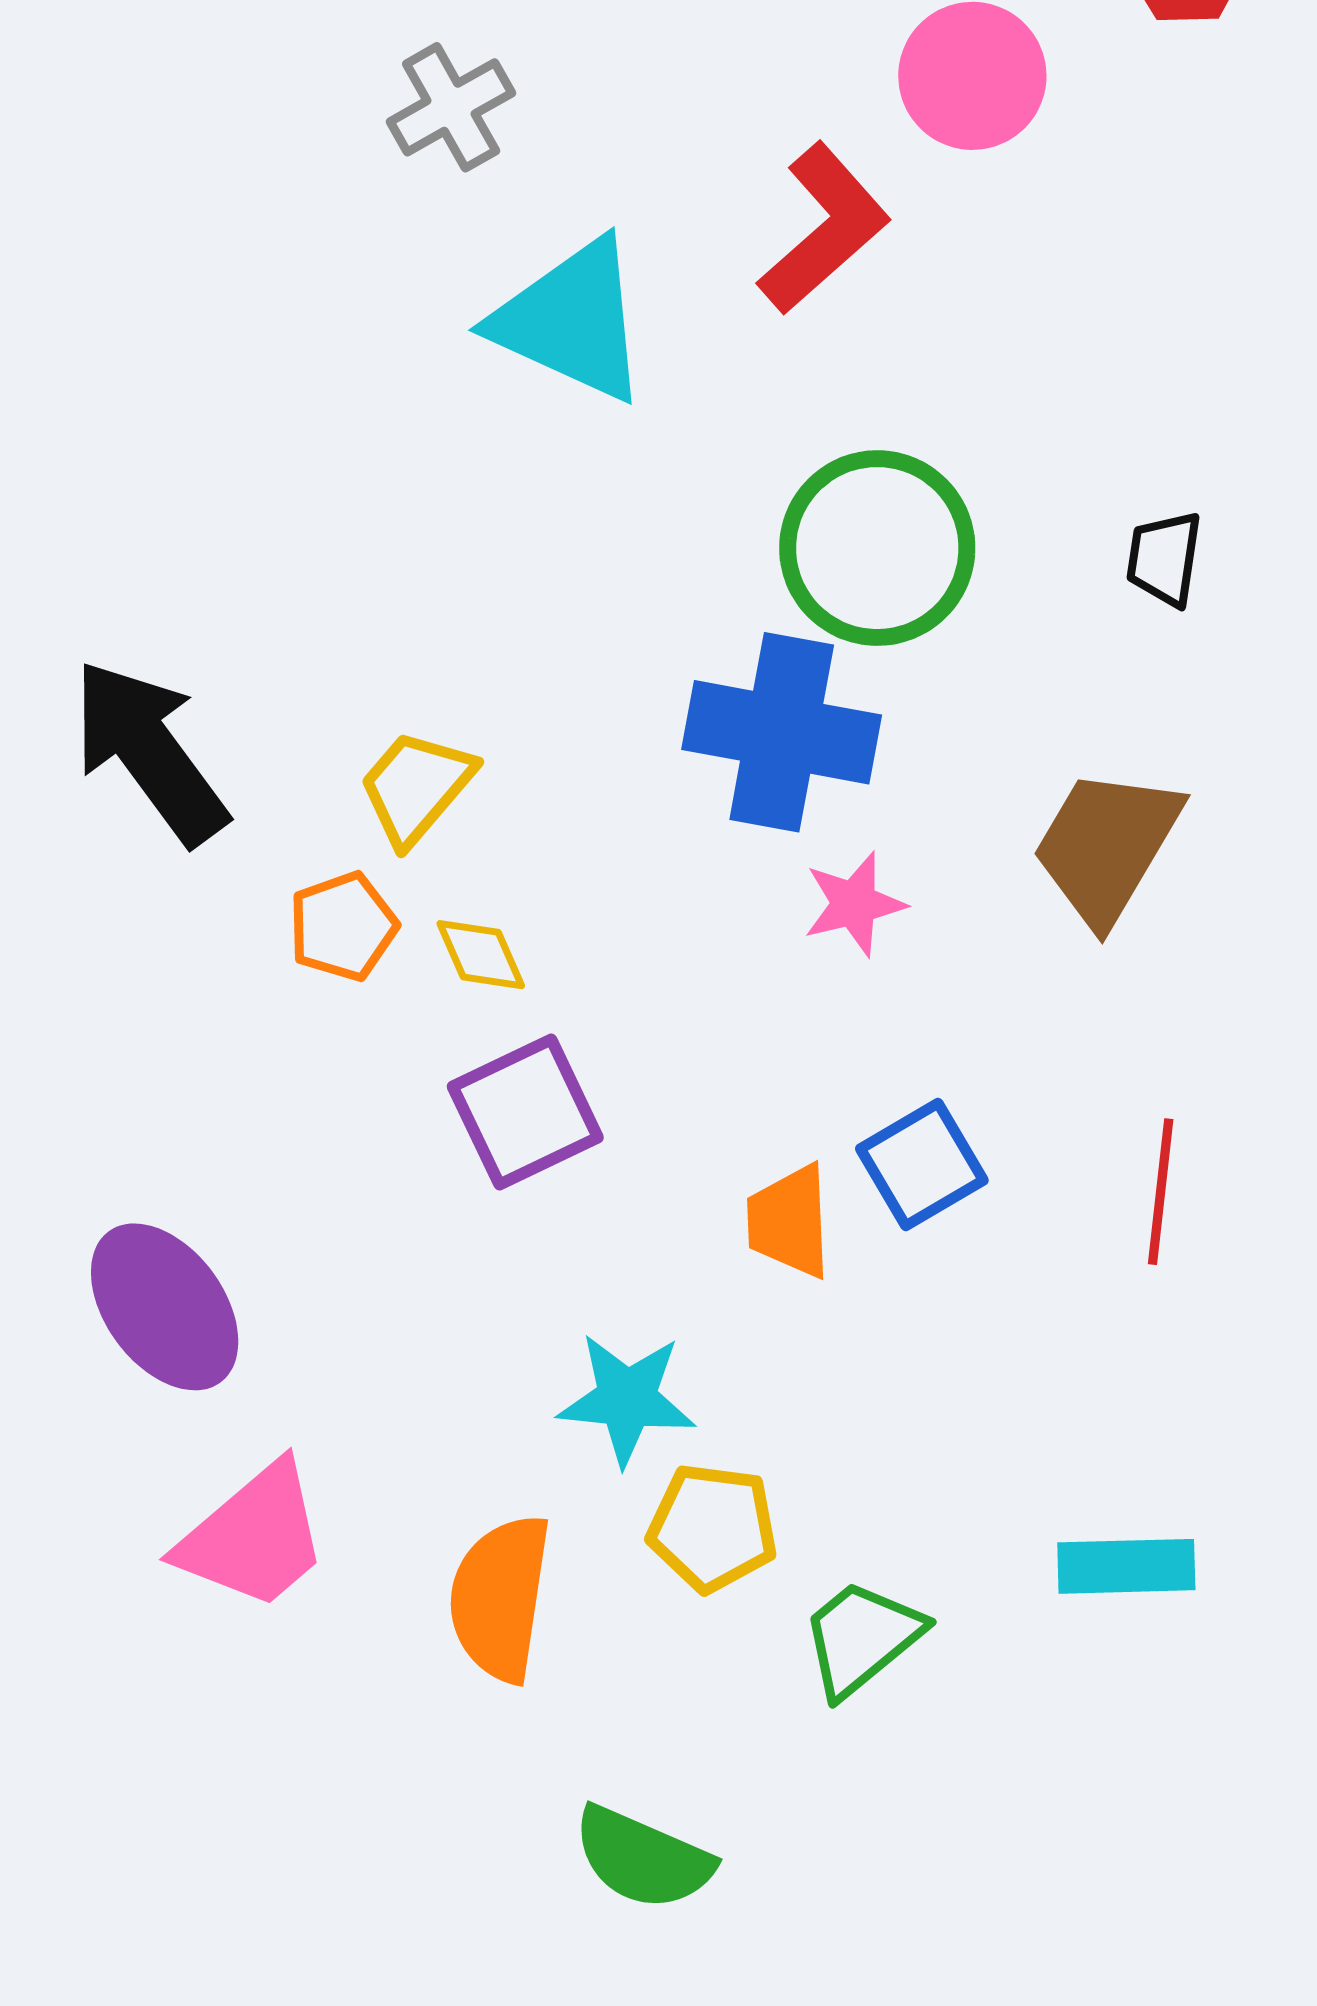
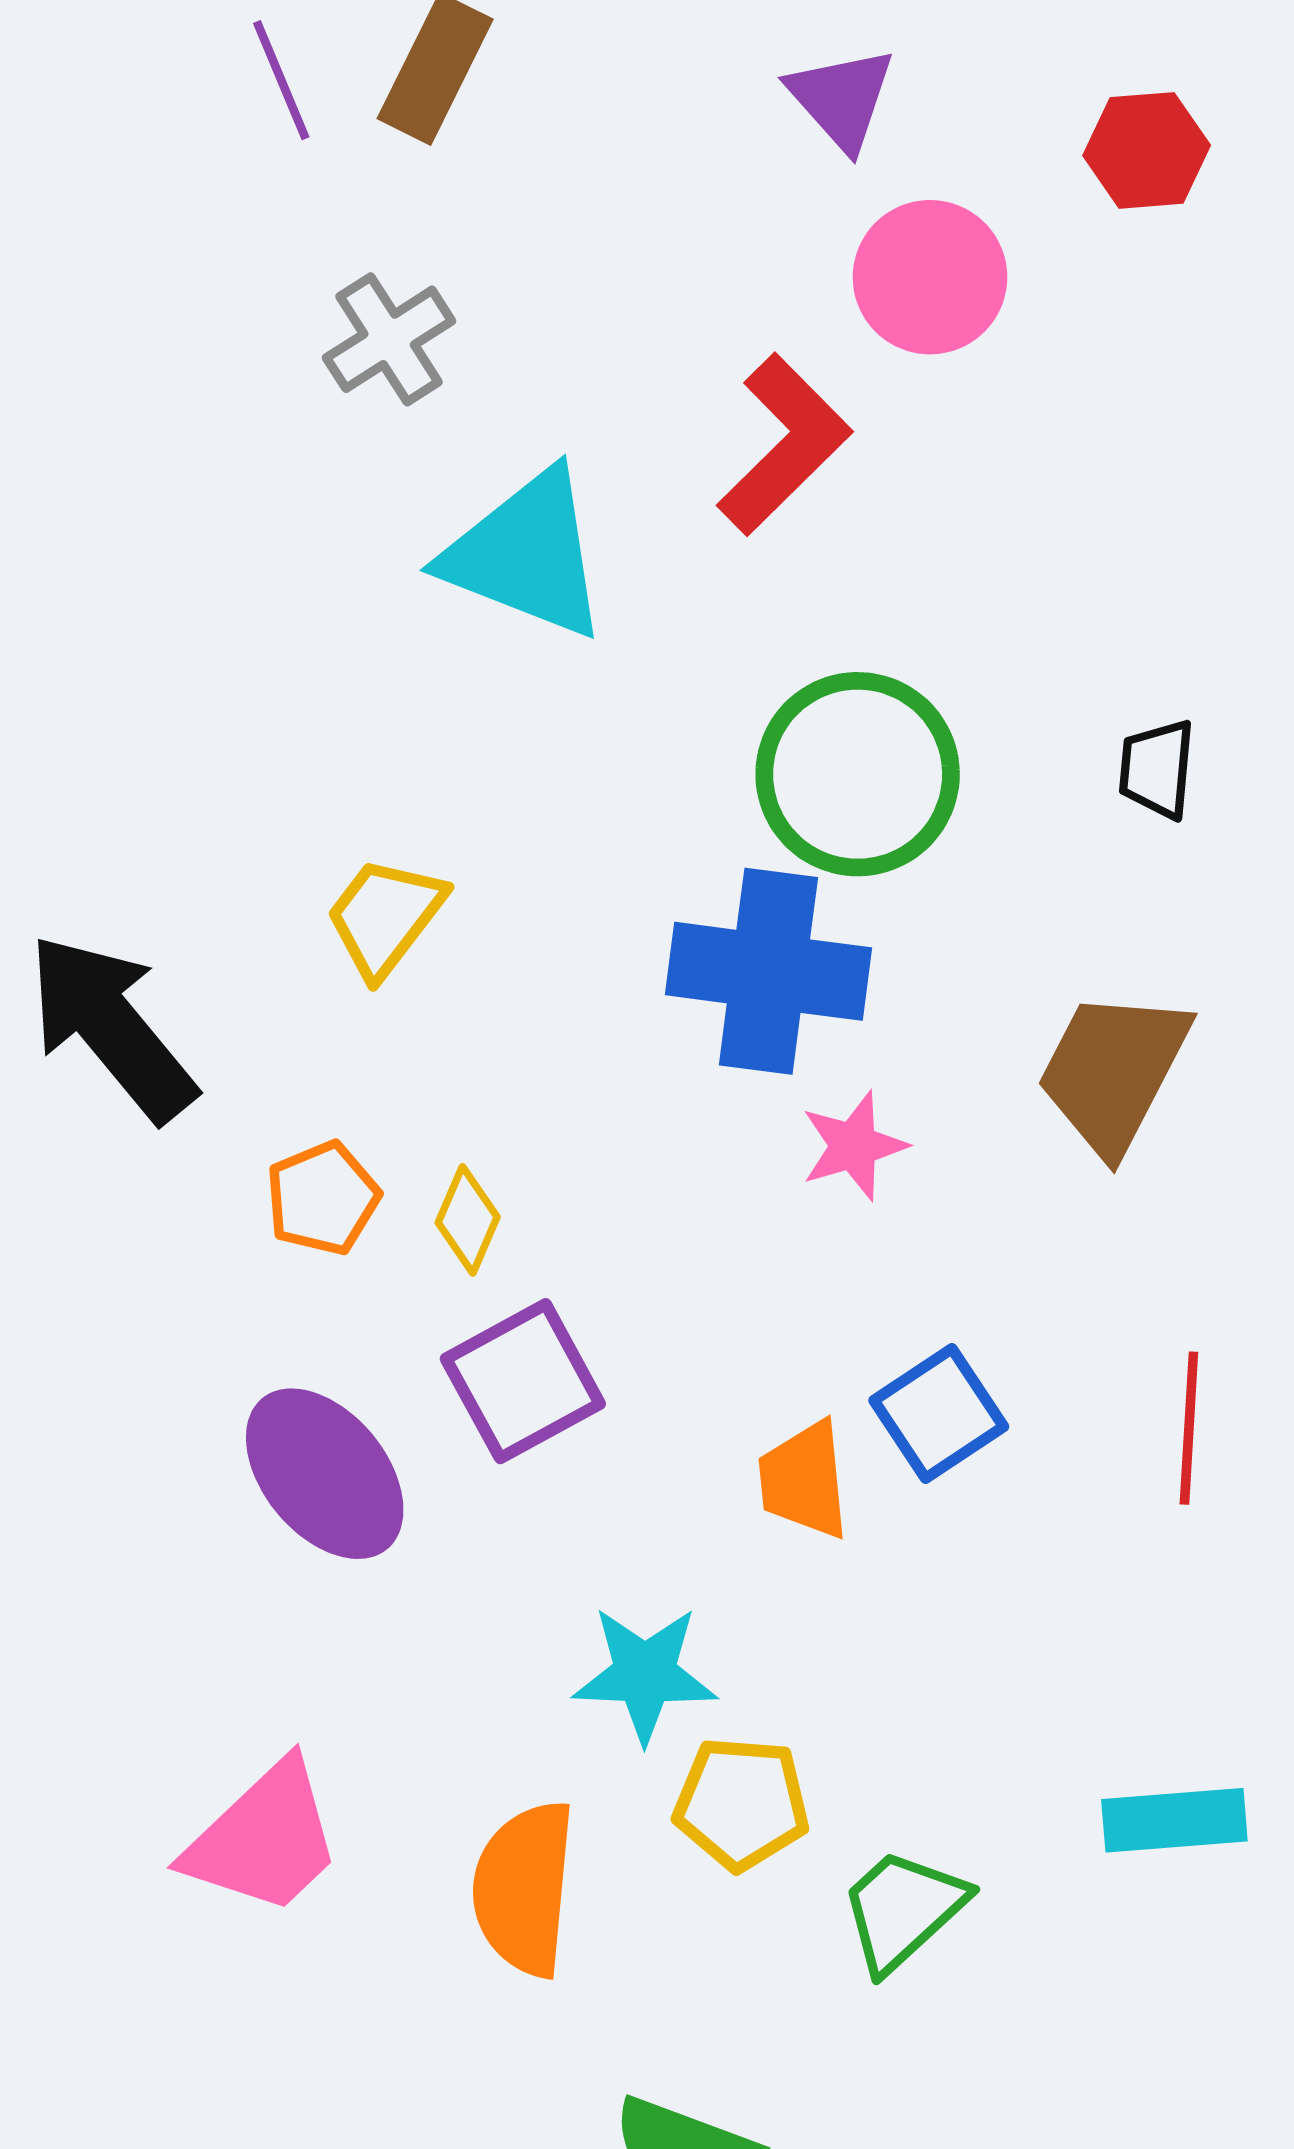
yellow trapezoid: (416, 787) -> (385, 917), moved
yellow diamond: (481, 955) -> (468, 1220), turned 50
purple ellipse: (165, 1307) -> (325, 1474), moved

